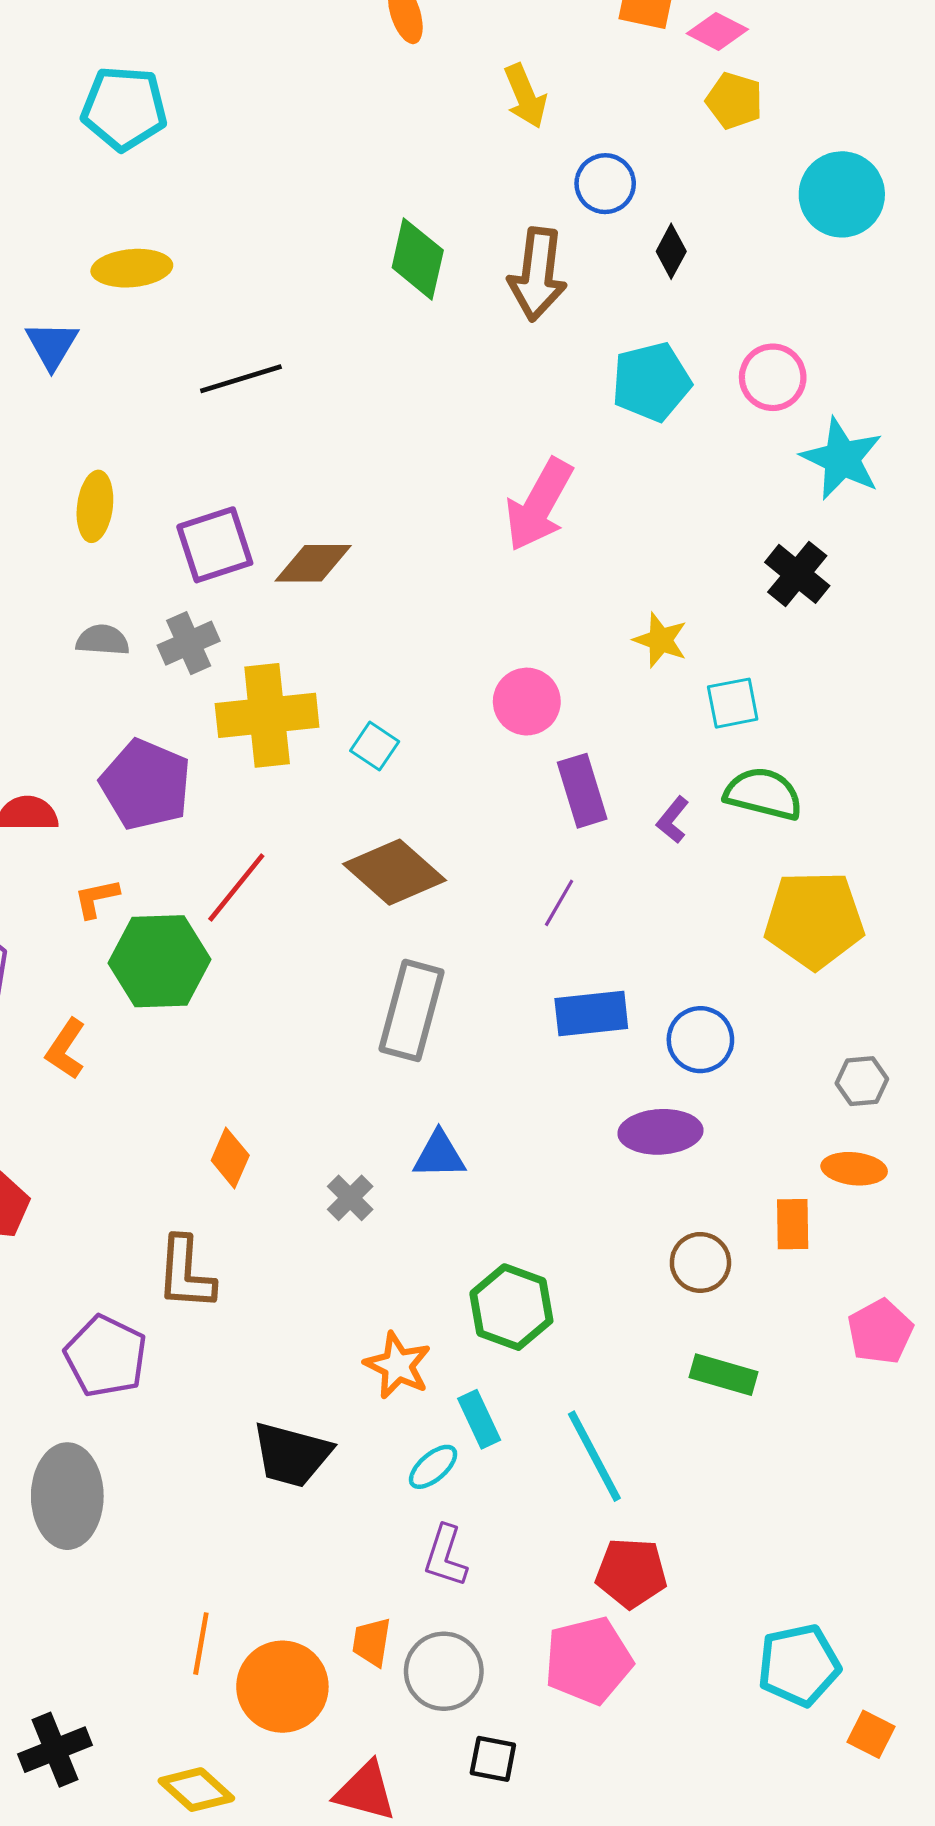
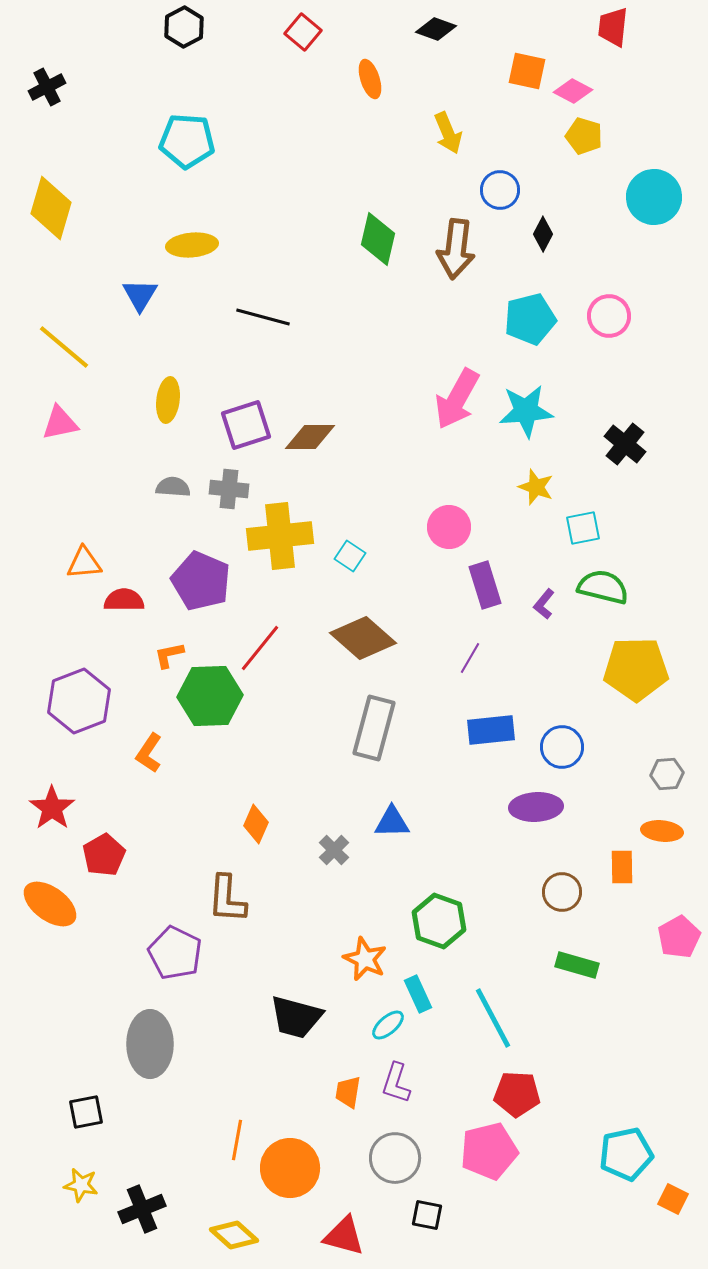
black line: (241, 379) -> (263, 317), turned 32
cyan star: (842, 459) -> (526, 411), moved, turned -30
gray cross: (189, 643) -> (229, 489), turned 30
orange trapezoid: (372, 1642) -> (348, 1092), moved

